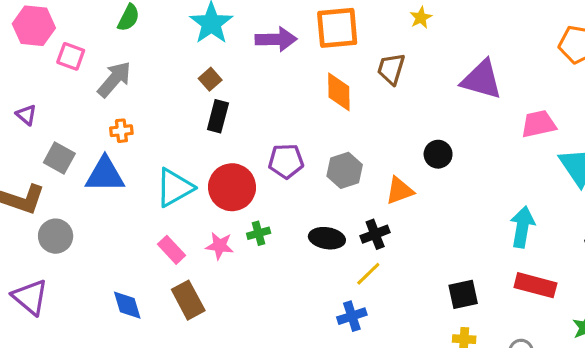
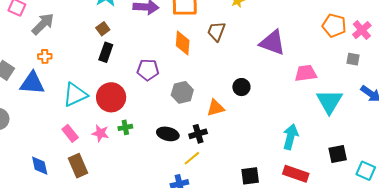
purple pentagon: (286, 161) -> (148, 70), moved

